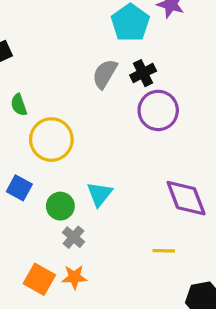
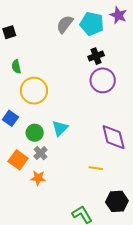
cyan pentagon: (130, 23) -> (92, 24), turned -30
gray semicircle: (105, 74) -> (65, 24), moved
orange square: (39, 279) -> (18, 160), moved

